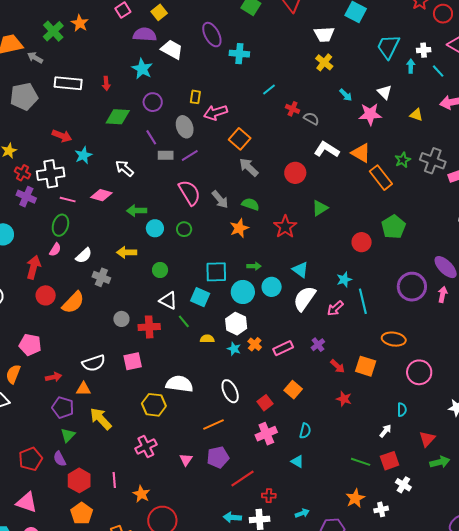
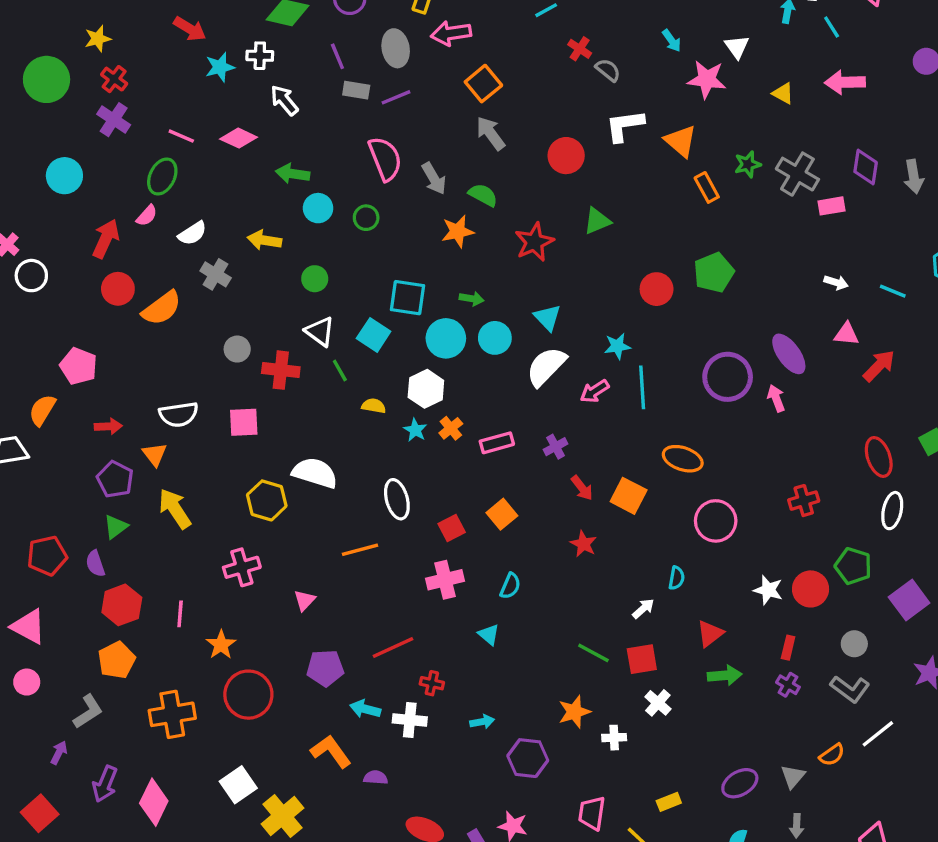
white L-shape: (327, 149) -> (625, 126), turned -50
white cross: (51, 174) -> (260, 56), moved, size x0.6
orange rectangle: (381, 178) -> (707, 187), size x0.7
pink arrow: (443, 294) -> (776, 398), turned -42
orange triangle: (84, 389) -> (155, 454), turned 42
purple pentagon: (218, 457) -> (325, 668), moved

